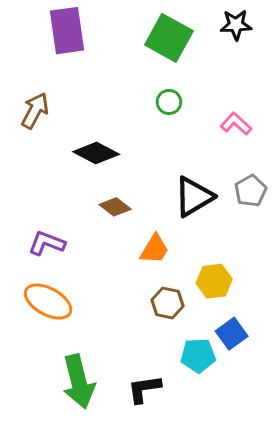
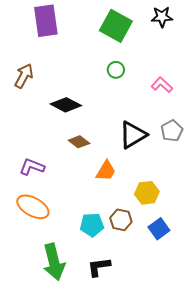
brown hexagon: (168, 303) -> (121, 220), moved
cyan pentagon: (198, 355) -> (92, 225), moved

